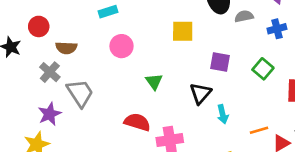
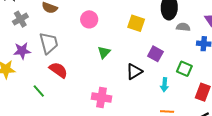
green square: (263, 69) -> (184, 69), turned -35
gray cross: (50, 72) -> (20, 19), moved
cyan arrow: (223, 114) -> (164, 85), moved
red semicircle: (137, 122) -> (58, 70), moved

